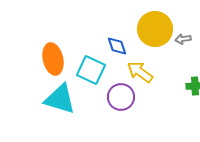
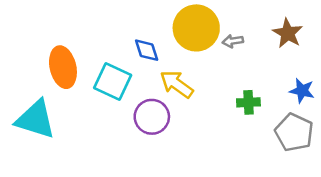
cyan triangle: (60, 99) -> (36, 119), moved

